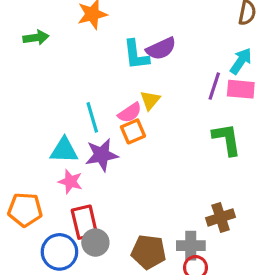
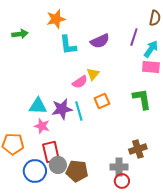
cyan L-shape: (136, 55) -> (68, 45), moved
purple line: (214, 86) -> (134, 37), moved
cyan line: (92, 117) -> (79, 111), moved
orange square: (133, 131) -> (102, 101), moved
brown pentagon: (149, 252) -> (77, 171), moved

